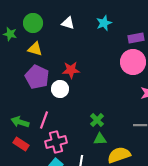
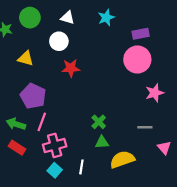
yellow triangle: (35, 49) -> (26, 58), moved
purple pentagon: (37, 77) -> (33, 96), moved
white circle: (60, 89) -> (59, 41), moved

